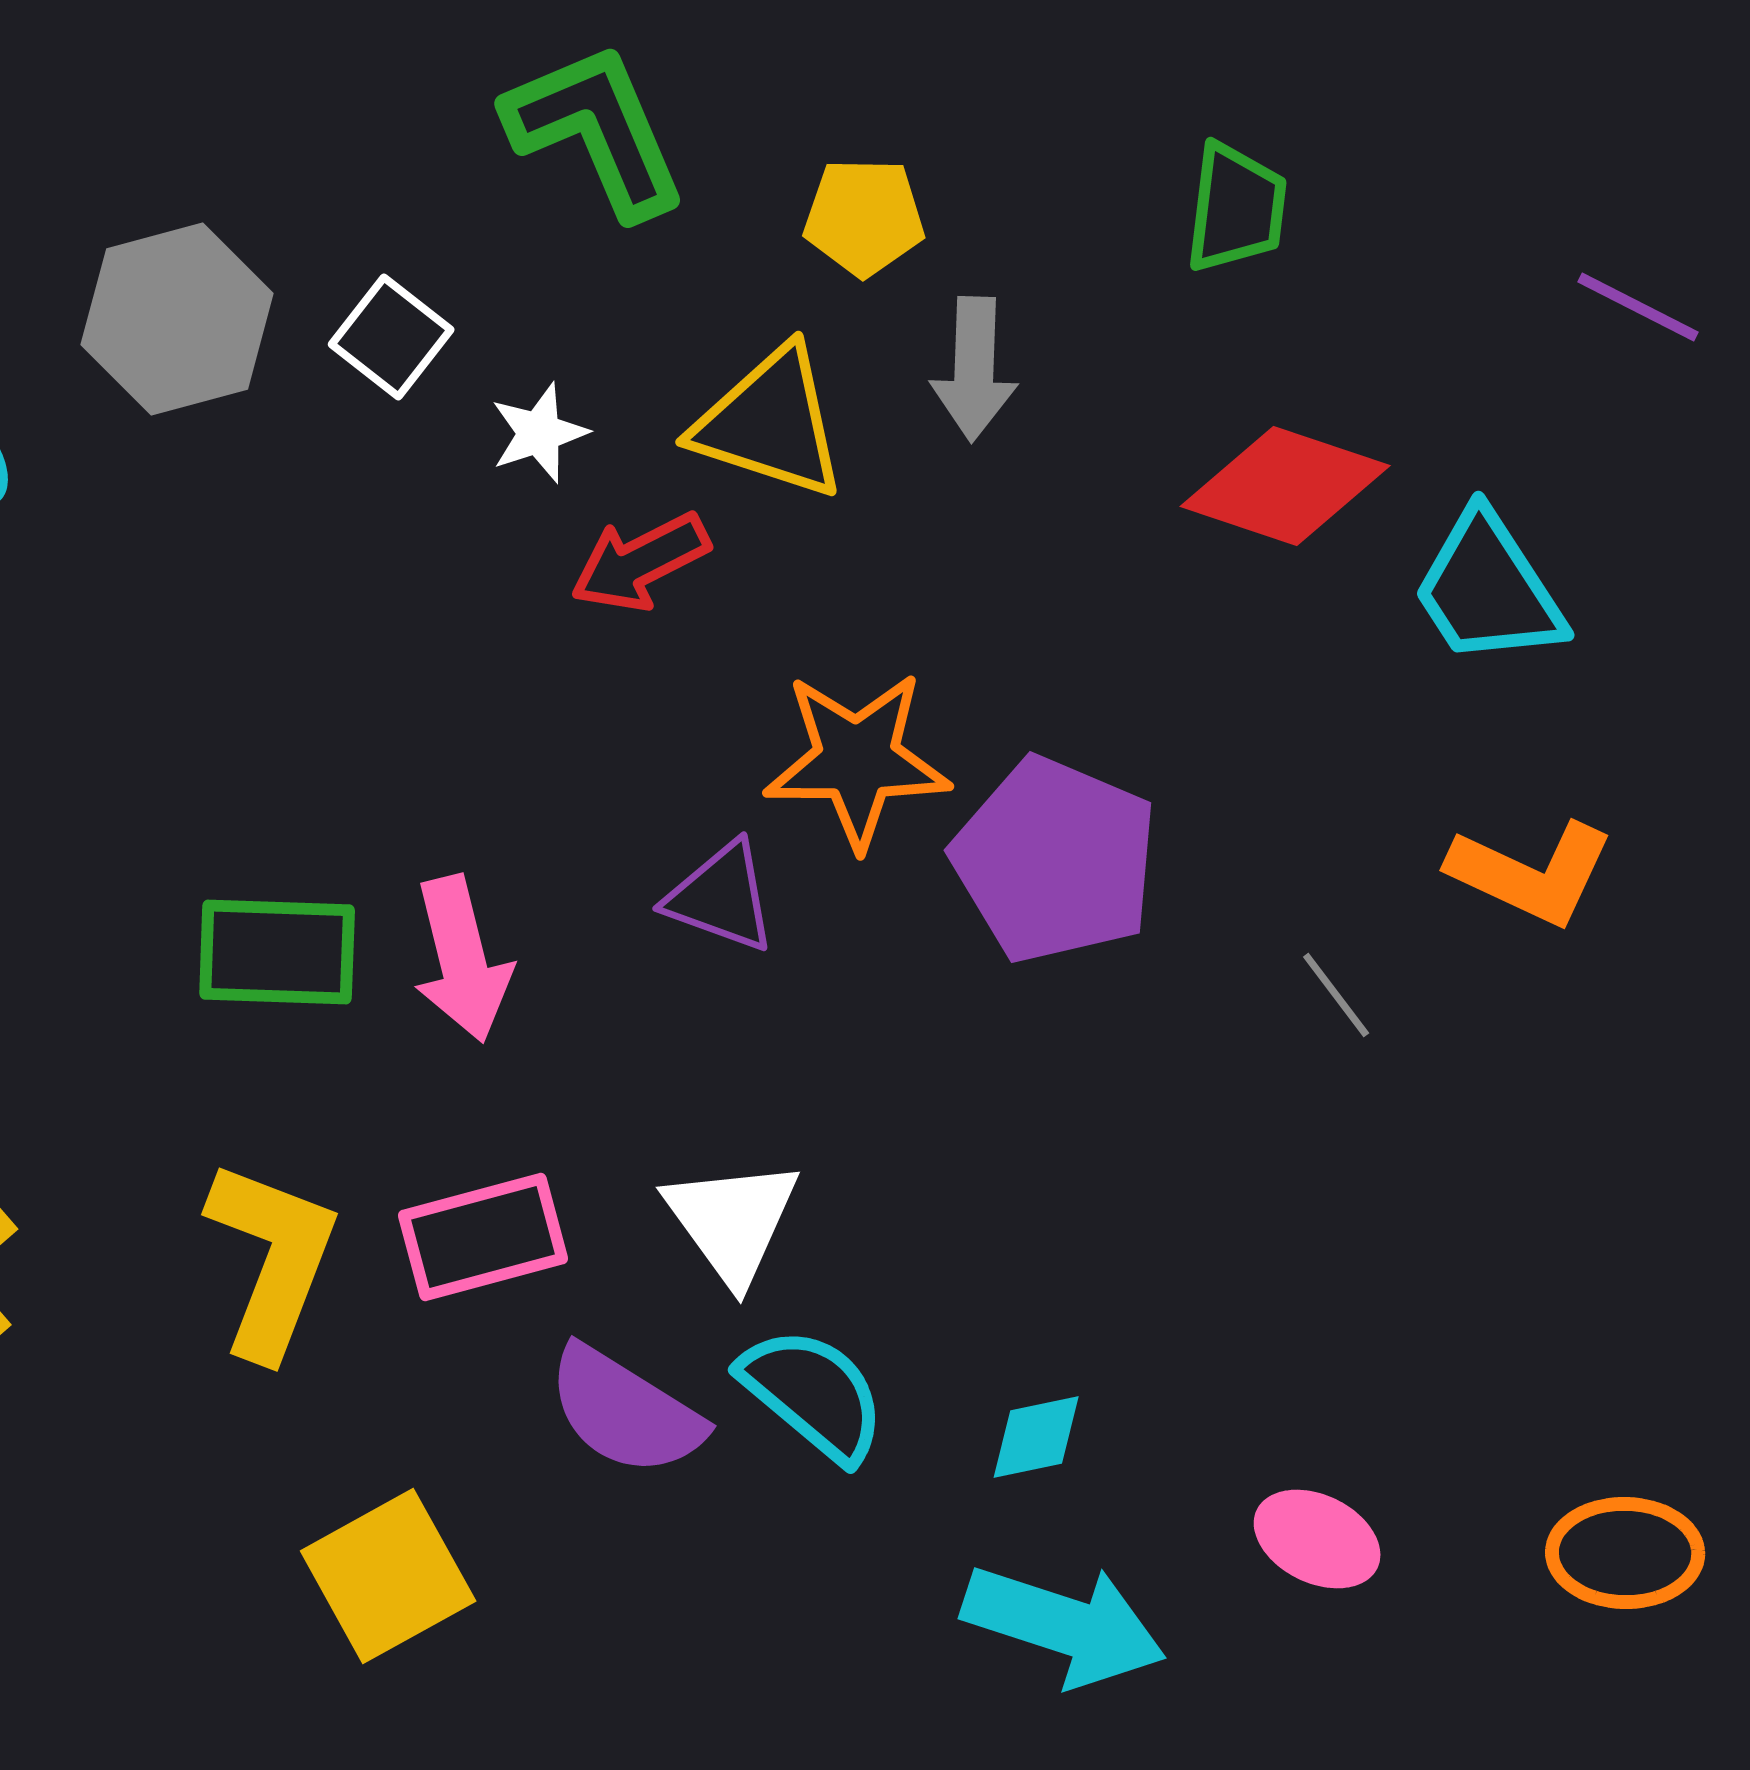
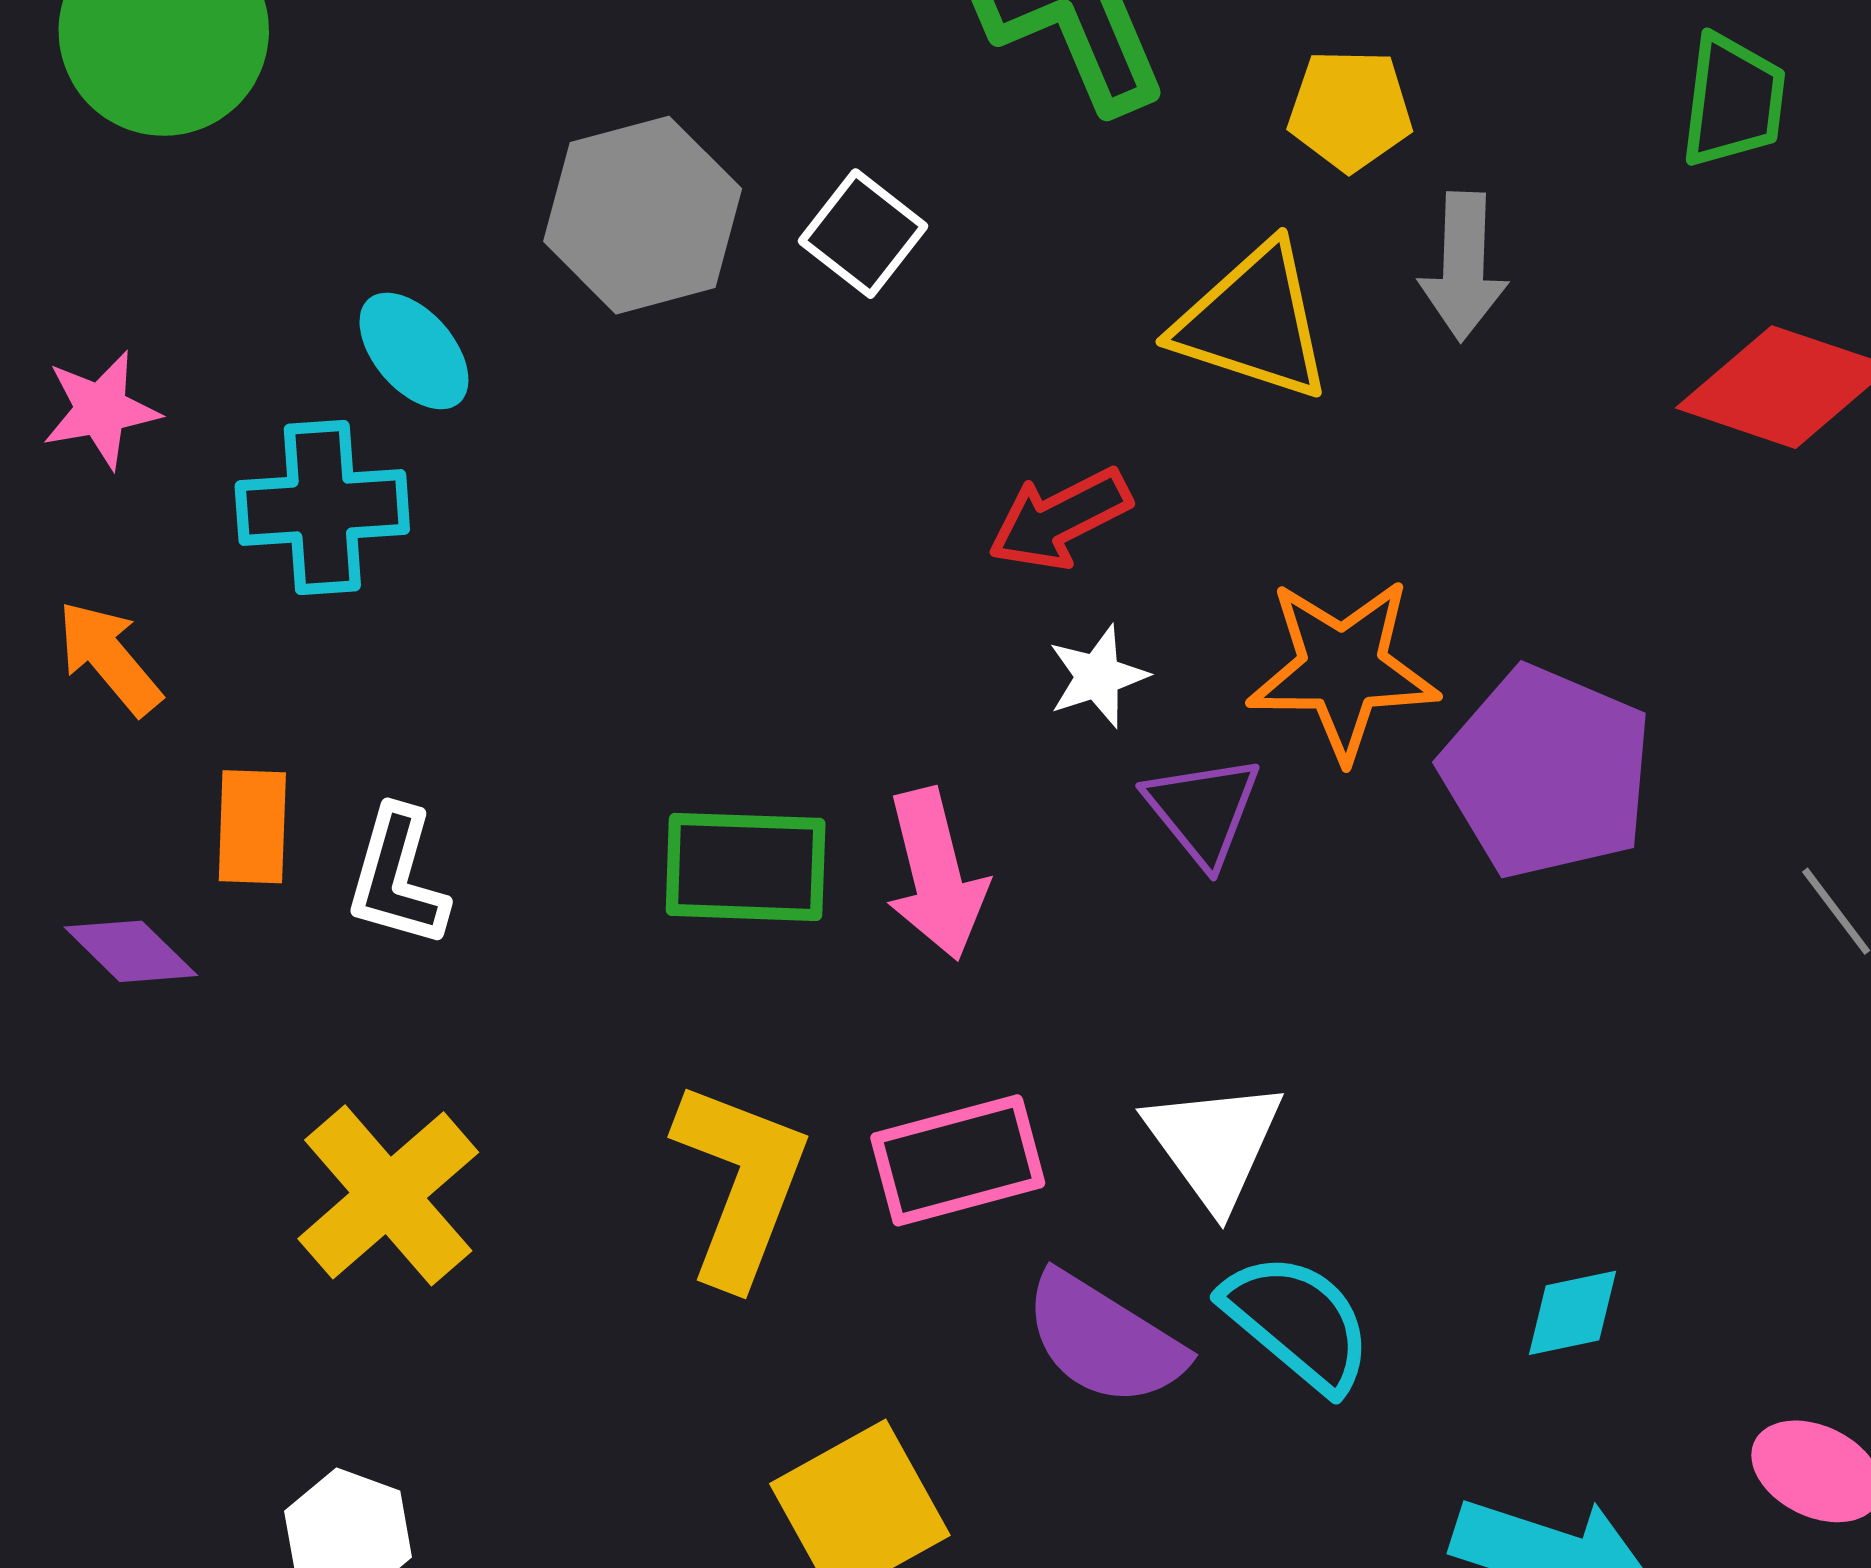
white star: (539, 433) -> (1098, 676), moved
red arrow: (640, 562) -> (1060, 519), moved
purple triangle: (721, 897) -> (1203, 810), turned 31
cyan diamond: (1036, 1437) -> (1573, 1313), moved

